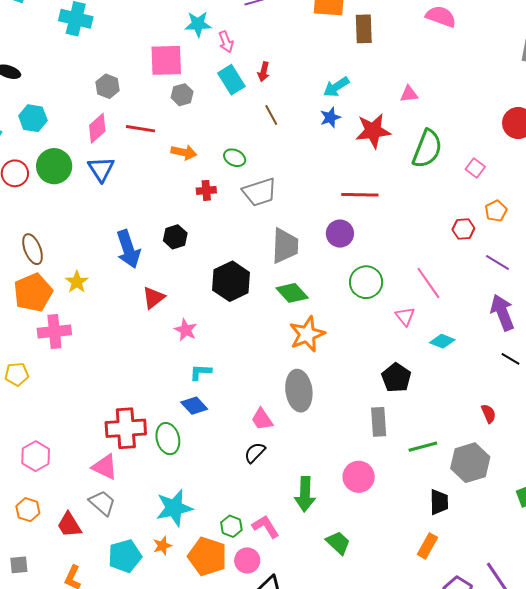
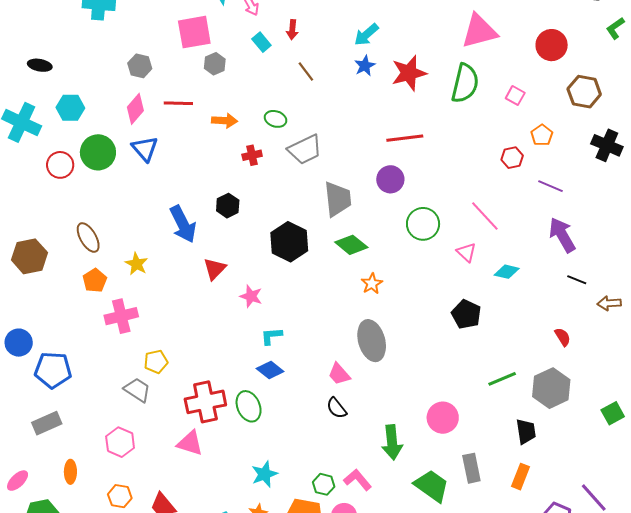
cyan rectangle: (231, 80) -> (261, 42), size x0.7
pink triangle: (409, 94) -> (479, 31), moved, size x2.0
orange pentagon: (33, 293) -> (95, 280), size x0.6
orange star: (307, 334) -> (372, 284), size x0.6
yellow pentagon: (17, 374) -> (156, 362), moved
gray rectangle: (379, 422) -> (471, 468), moved
black semicircle: (255, 453) -> (337, 408), turned -75
gray trapezoid: (102, 503) -> (137, 390), moved
cyan star: (174, 508) -> (264, 474), size x0.7
green trapezoid: (338, 543) -> (432, 486), size x1.4

